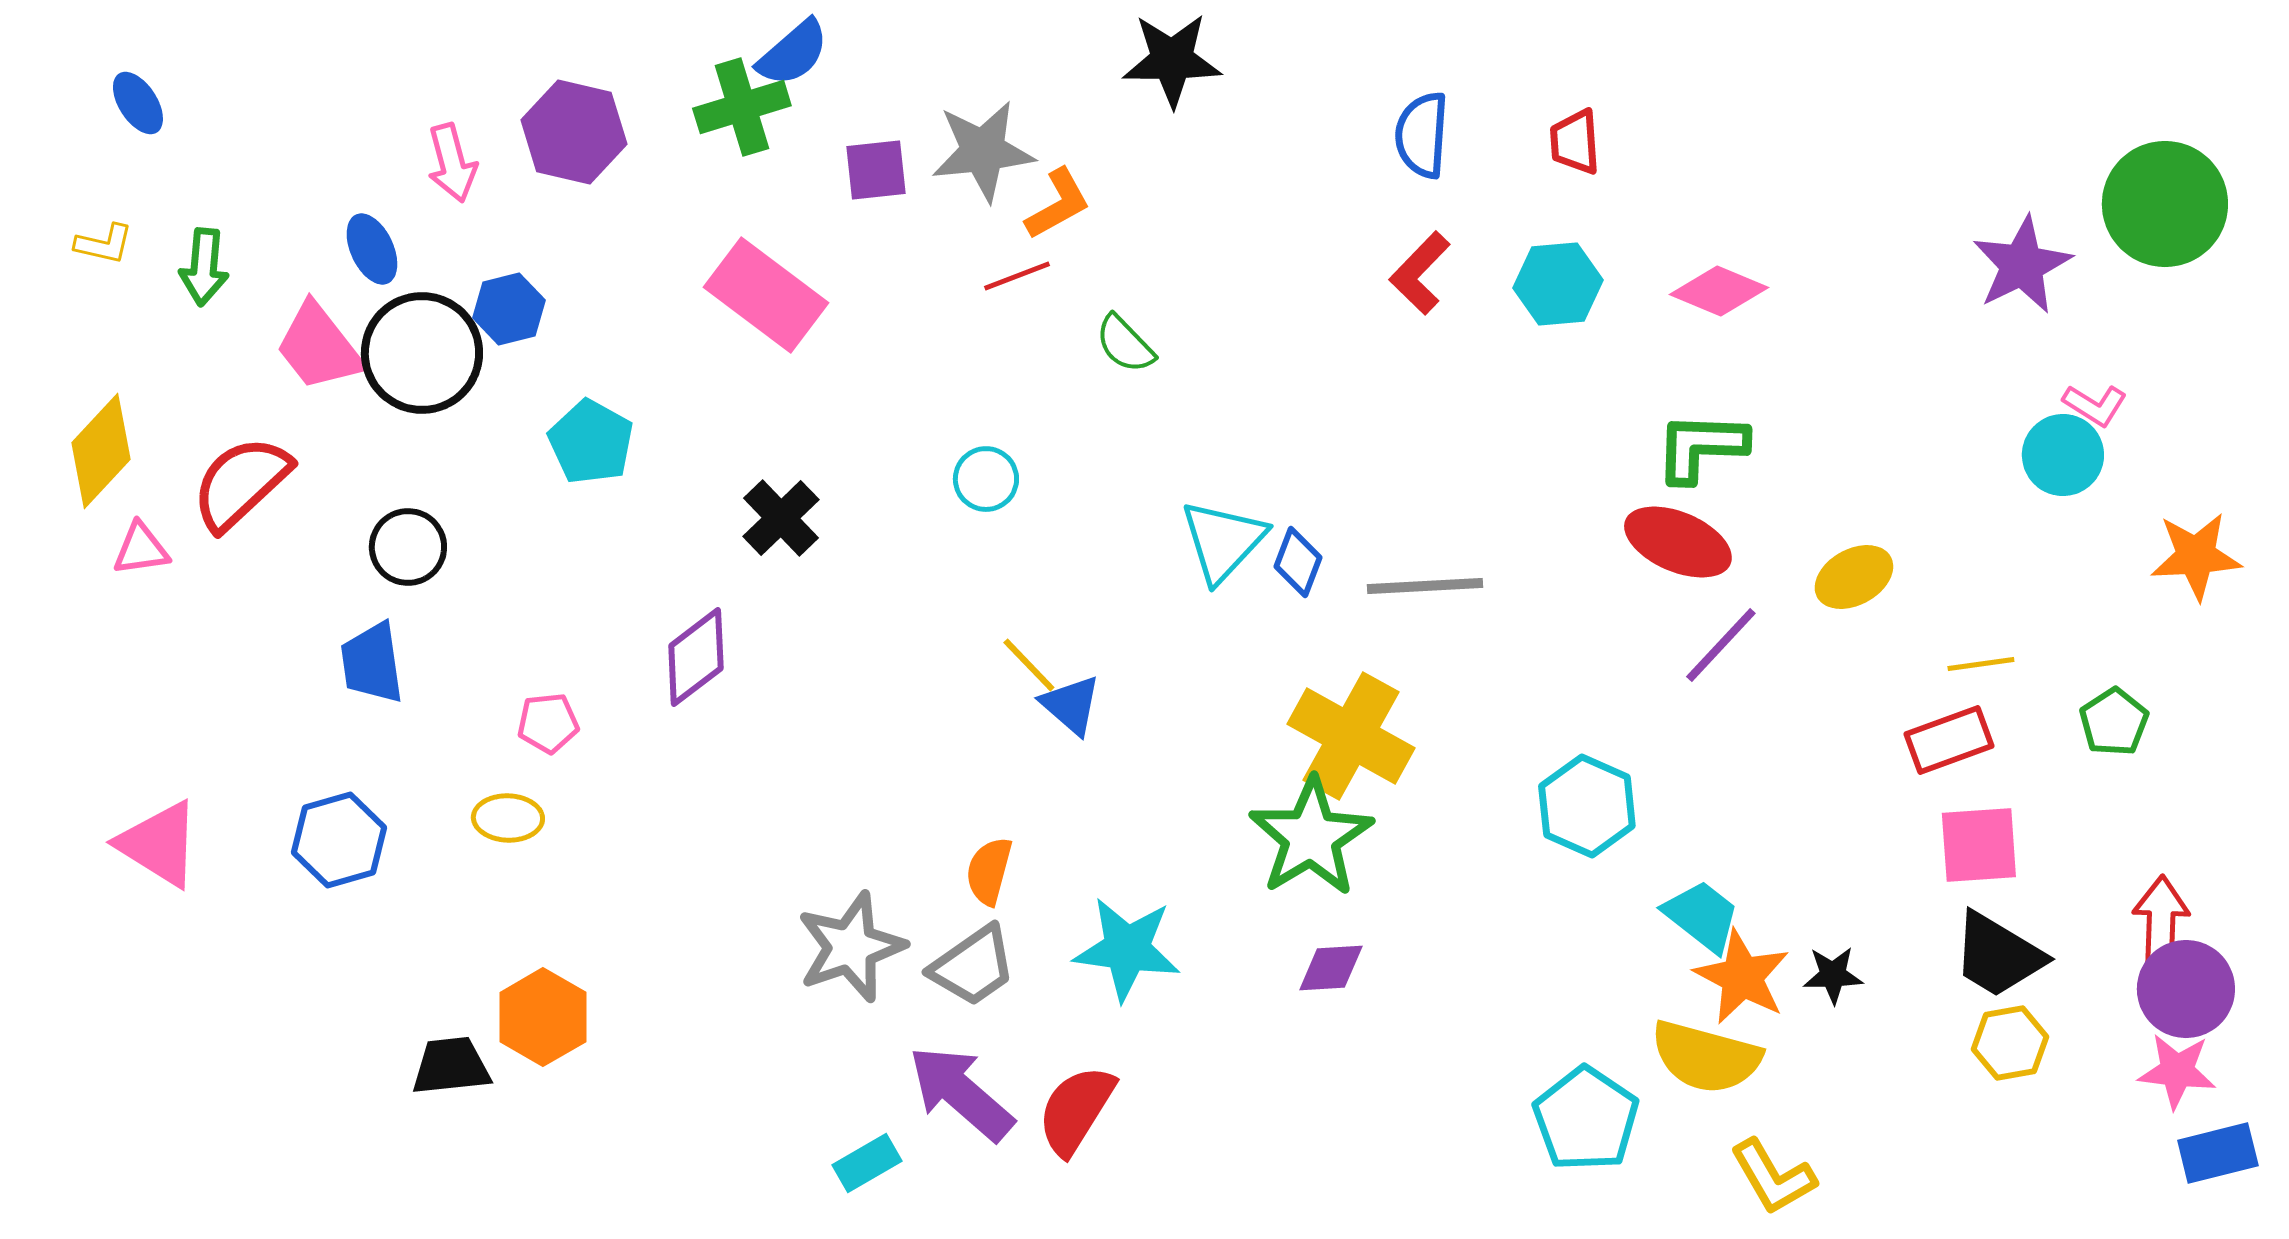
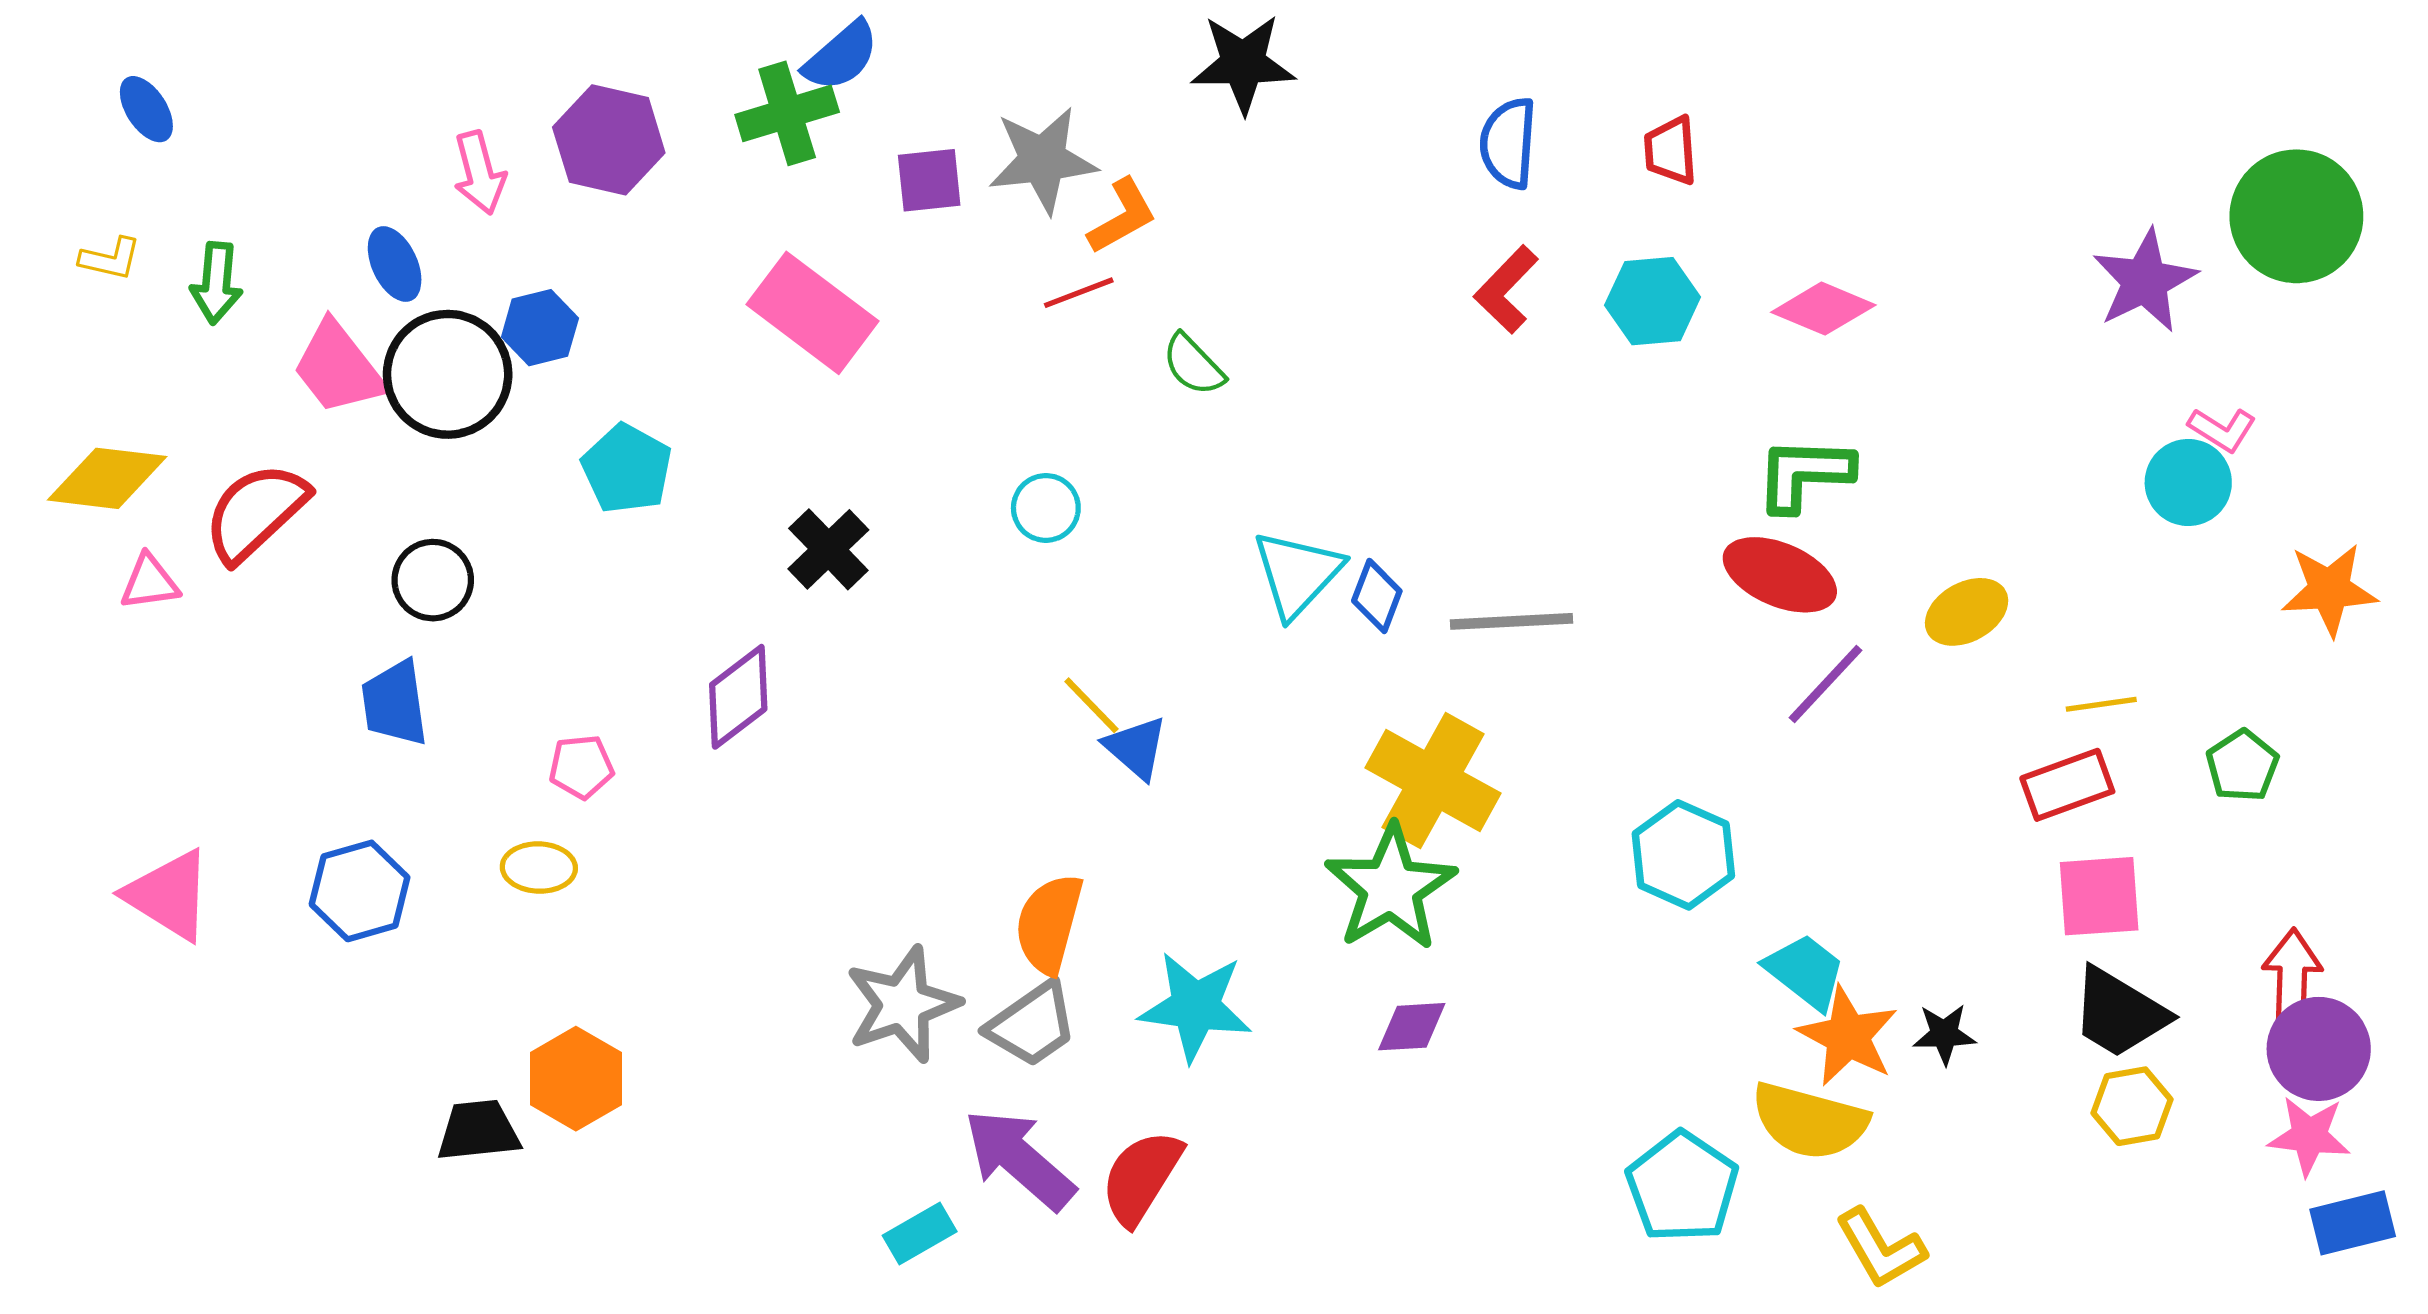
yellow diamond: (101, 451) -> (107, 478), turned 54
orange semicircle: (989, 871) -> (1049, 924), size x1.4

